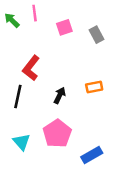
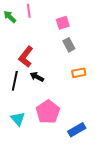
pink square: (64, 27) -> (63, 23), moved
gray rectangle: (97, 35) -> (69, 45), moved
black arrow: (60, 95) -> (37, 77), moved, turned -88

